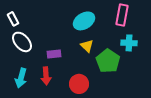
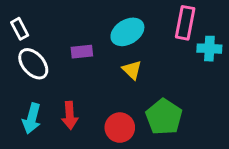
cyan cross: (129, 43) -> (209, 49), moved
purple rectangle: (54, 54) -> (82, 52), moved
green pentagon: (108, 61) -> (164, 117), moved

